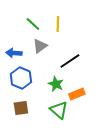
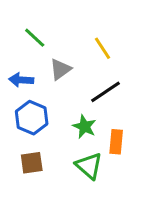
green line: (33, 24) -> (35, 38), moved
yellow line: (58, 24) -> (103, 48), moved, turned -35
orange rectangle: (77, 94) -> (116, 142), turned -63

